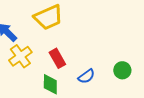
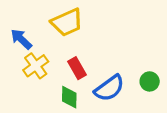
blue semicircle: (86, 76) -> (109, 88), size x1.6

